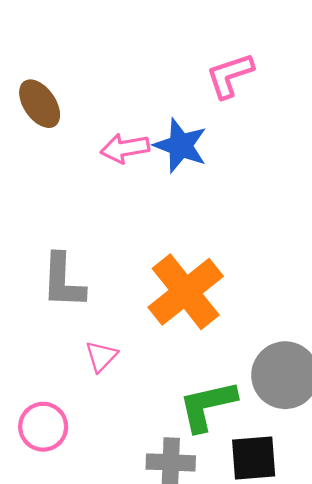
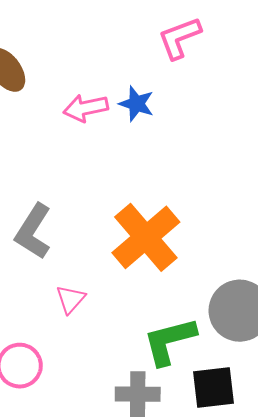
blue star: (180, 146) -> (136, 104), size x0.7
gray L-shape: (63, 281) -> (33, 231), turned 32

